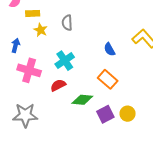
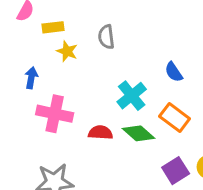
cyan cross: (65, 61) -> (132, 96), moved
red semicircle: (58, 85) -> (101, 133), turned 35
green diamond: (82, 100) -> (138, 133), moved, turned 40

